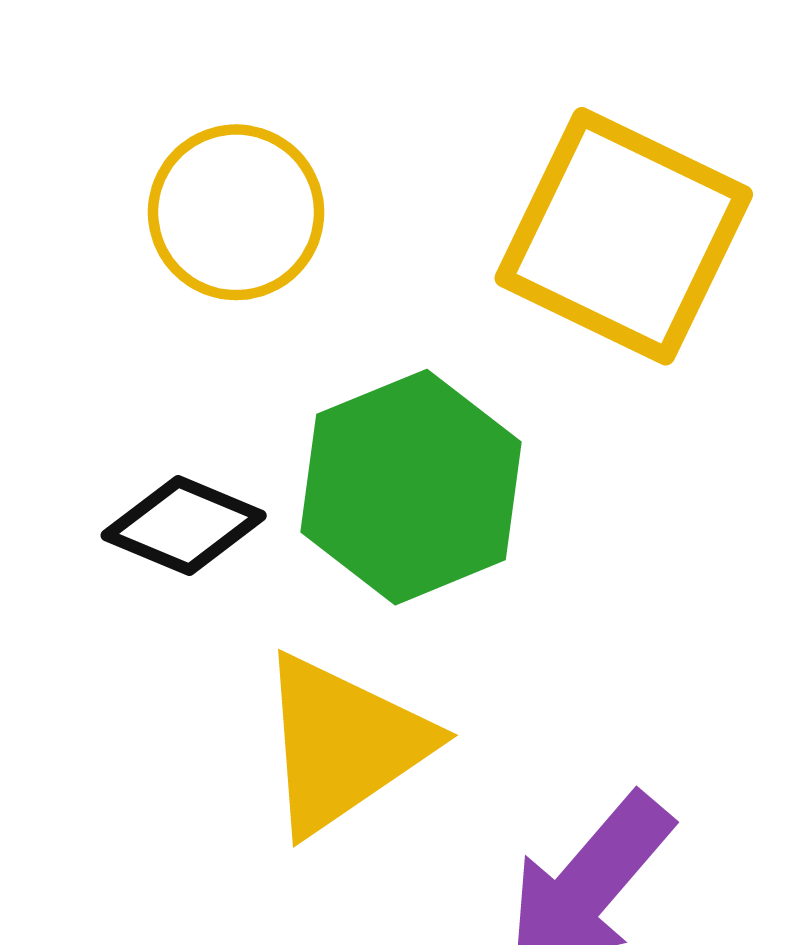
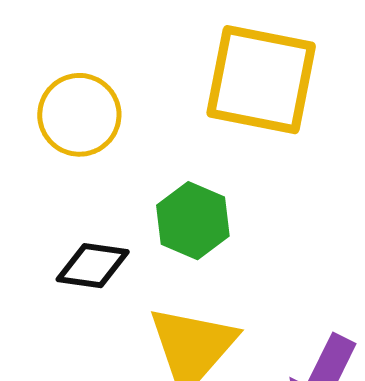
green hexagon: (411, 487) -> (193, 221), size x0.7

